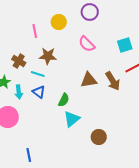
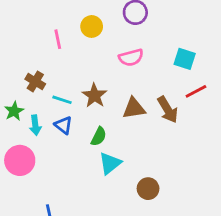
pink semicircle: (87, 44) -> (131, 58), turned -60
cyan square: (125, 45) -> (185, 59), turned 35
brown star: (48, 56) -> (94, 96), moved, turned 30

